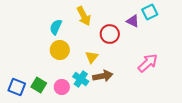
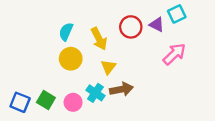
yellow arrow: (84, 16) -> (99, 39), moved
red circle: (110, 34) -> (131, 27), moved
pink arrow: (148, 63) -> (174, 54), moved

